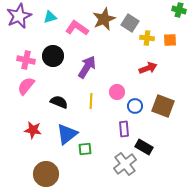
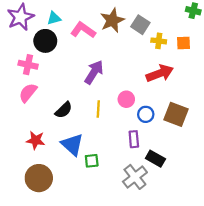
black circle: (53, 56) -> (45, 41), moved
red arrow: (148, 68) -> (160, 73), size x1.4
black semicircle: (59, 102) -> (64, 110), turned 114
blue triangle: (67, 134) -> (72, 145), turned -40
brown circle: (46, 174) -> (39, 178), moved

